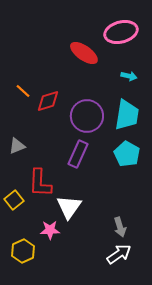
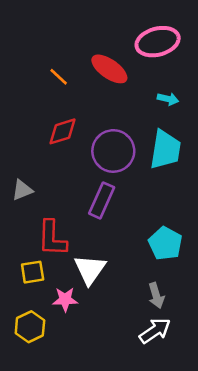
orange line: (23, 91) -> (59, 77), moved
cyan pentagon: (127, 154) -> (165, 243), moved
yellow square: (14, 200) -> (33, 272), moved, turned 30

